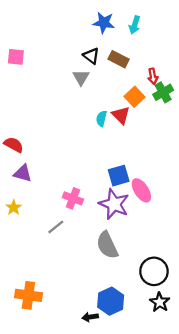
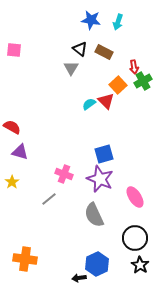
cyan semicircle: (101, 119) -> (89, 104), turned 40
pink ellipse: (141, 190) -> (135, 197), moved

